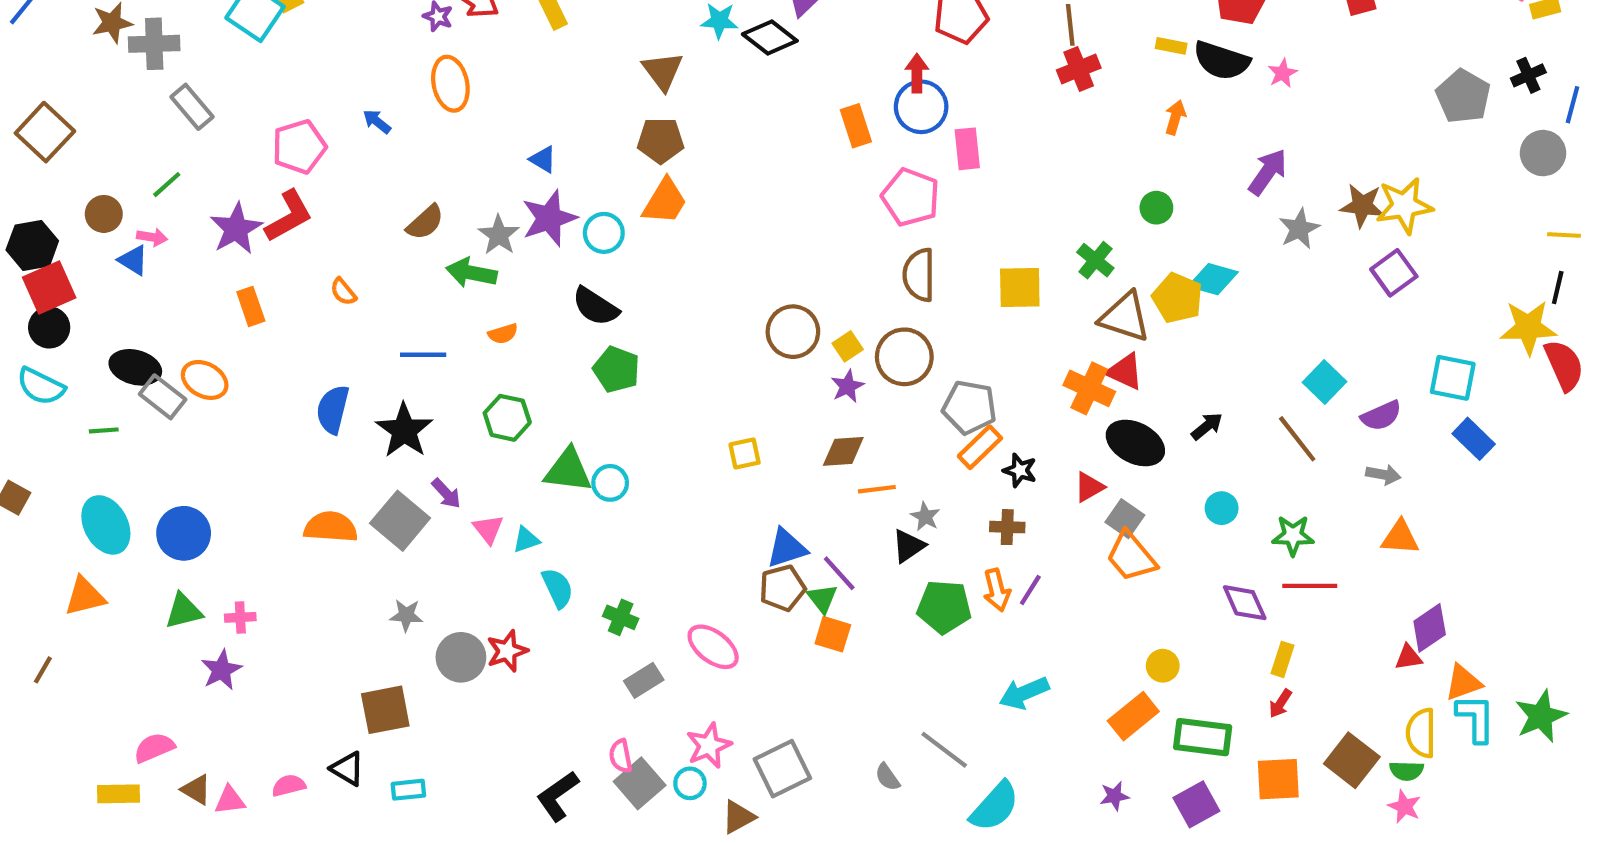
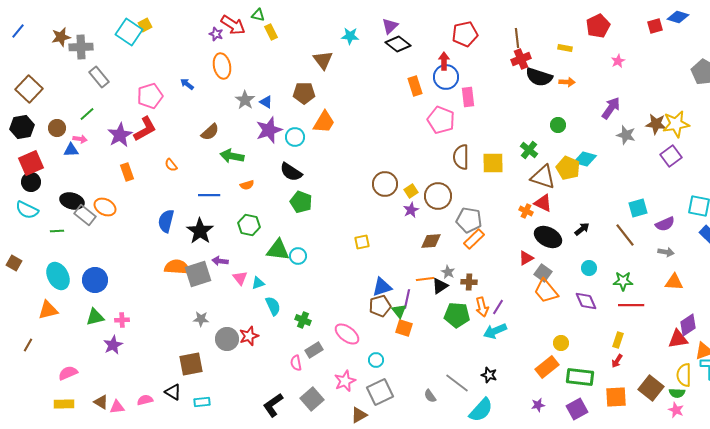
black diamond: (770, 37) -> (398, 44), moved
black semicircle: (1222, 61) -> (539, 77), moved
orange arrow: (1175, 117) -> (567, 82), turned 77
brown pentagon: (661, 140) -> (304, 93), moved
gray star: (1299, 229) -> (626, 135), turned -30
gray star: (499, 235) -> (245, 100), moved
black hexagon: (32, 245) -> (22, 127), moved
blue triangle: (133, 260) -> (71, 150), turned -35
brown semicircle: (919, 275) -> (461, 157), moved
cyan square: (1324, 382) -> (638, 208), turned 30
orange cross: (1089, 388) -> (526, 211), size x0.6
brown diamond: (843, 451) -> (431, 241), moved
black star: (1020, 470) -> (489, 375), moved
orange line: (877, 489) -> (425, 279), moved
purple arrow: (446, 493) -> (220, 261), turned 140
gray square: (400, 521) -> (198, 274), turned 32
orange semicircle: (331, 527) -> (177, 267), moved
brown cross: (1007, 527) -> (469, 282), moved
purple line: (839, 573) -> (407, 299), turned 54
purple diamond: (1245, 603) -> (586, 301), moved
red triangle: (1409, 657) -> (678, 339), size x1.5
cyan arrow: (1024, 693) -> (495, 331), moved
pink semicircle: (154, 748) -> (68, 373), moved
pink semicircle: (621, 756) -> (296, 363), moved
cyan circle: (690, 783) -> (376, 360), moved

